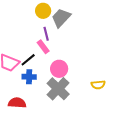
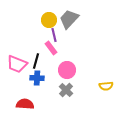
yellow circle: (43, 11) -> (49, 20), moved
black line: (28, 60) -> (36, 61), turned -35
gray cross: (58, 89) -> (66, 90), size x0.6

